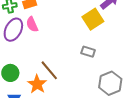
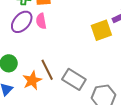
gray rectangle: (88, 52) -> (74, 79), moved, size x1.6

